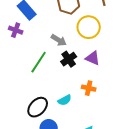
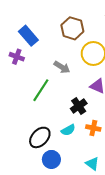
black cross: (69, 59) -> (79, 106), moved
orange cross: (89, 88) -> (93, 128), moved

